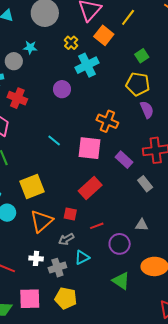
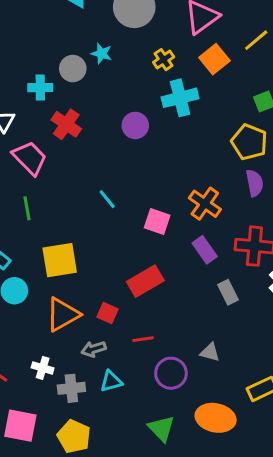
orange cross: (107, 121) -> (205, 204), moved
pink square: (89, 148) -> (157, 222), size x0.7

